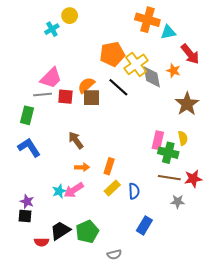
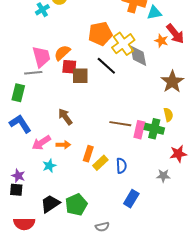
orange star: (173, 71) -> (161, 41), moved
pink trapezoid: (51, 78) -> (41, 57), turned -60
orange semicircle: (86, 85) -> (62, 53), moved
red square: (65, 97) -> (69, 67), moved
pink rectangle: (158, 140) -> (139, 130), moved
orange rectangle: (109, 166) -> (88, 154), moved
orange arrow: (82, 167) -> (63, 145), moved
brown line: (169, 178) -> (120, 124), moved
pink arrow: (74, 190) -> (41, 143), moved
red semicircle: (42, 242) -> (24, 224), moved, size x1.5

